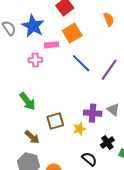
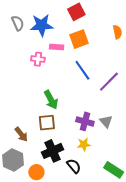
blue star: (33, 26) -> (42, 25), turned 30
green arrow: (27, 101) -> (51, 100), moved
yellow star: (79, 129) -> (84, 144), moved
black cross: (107, 143) -> (52, 151), moved, size x1.5

